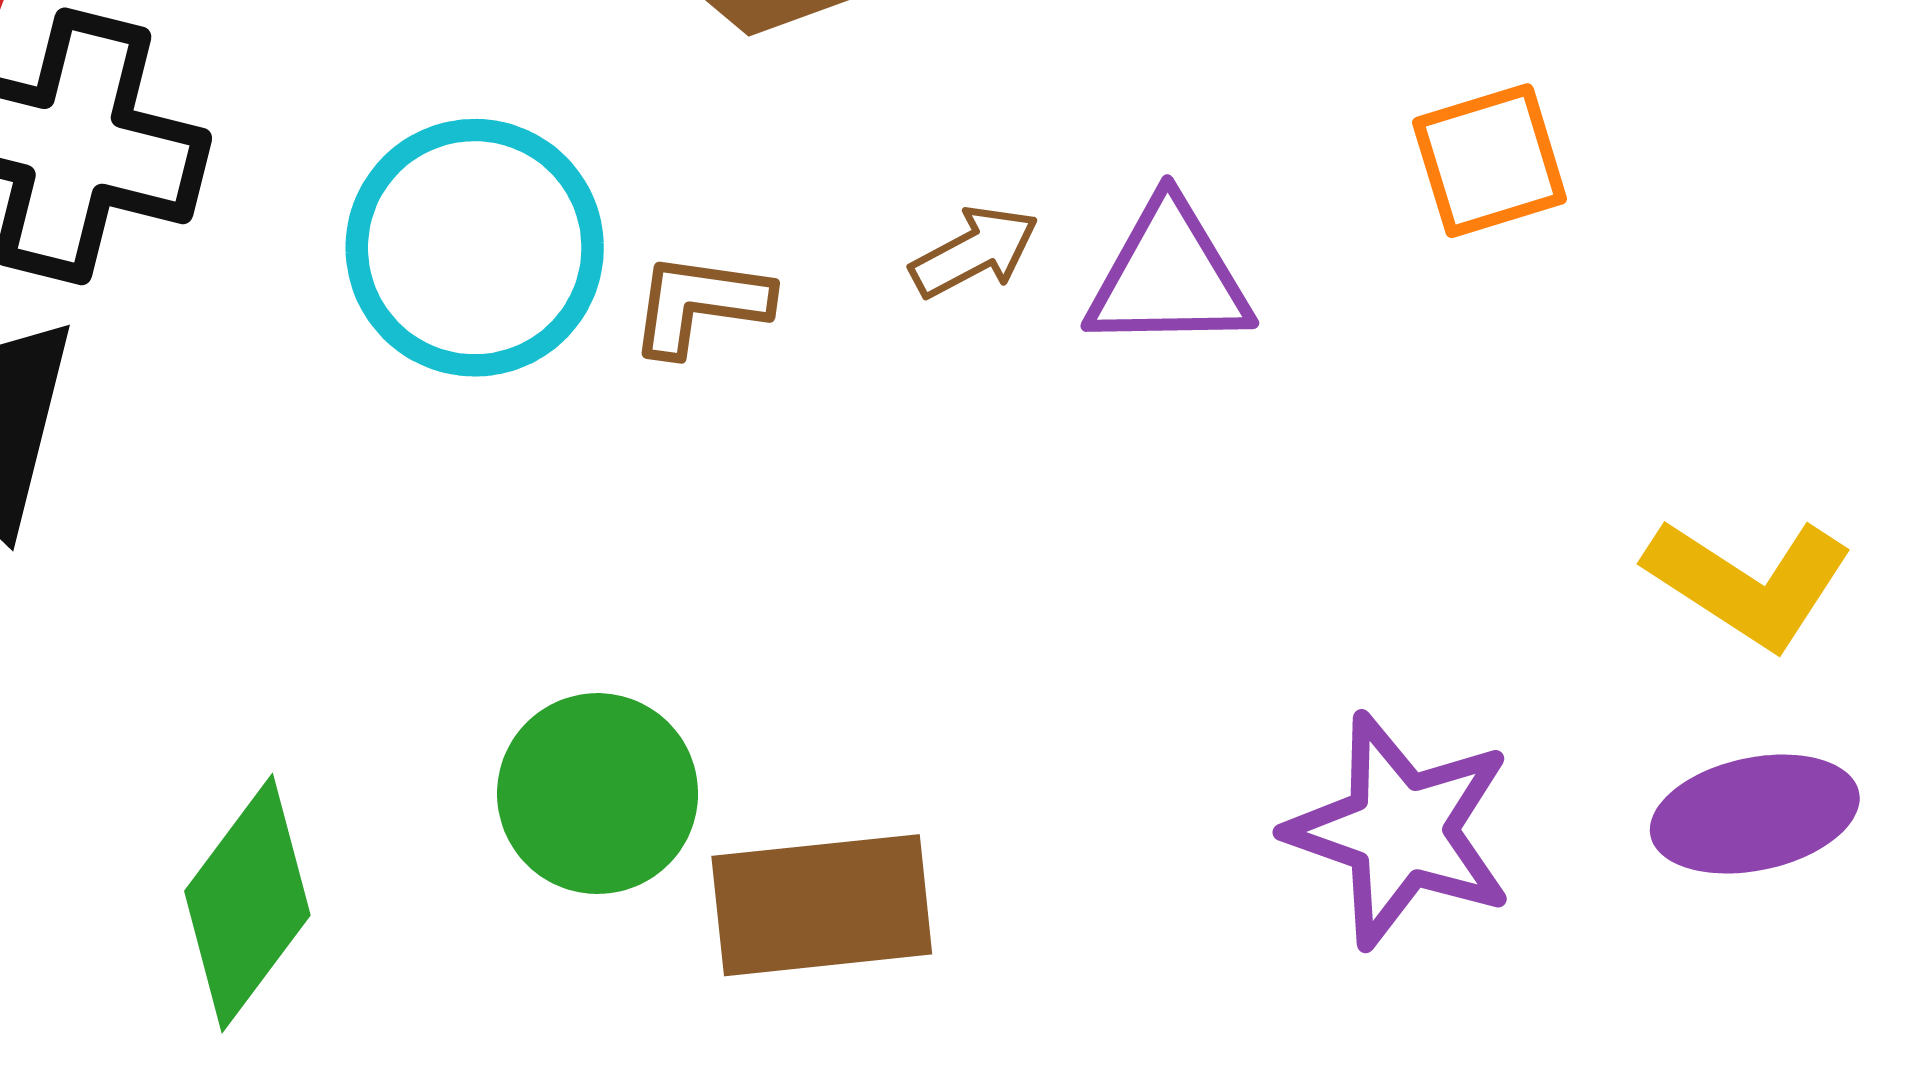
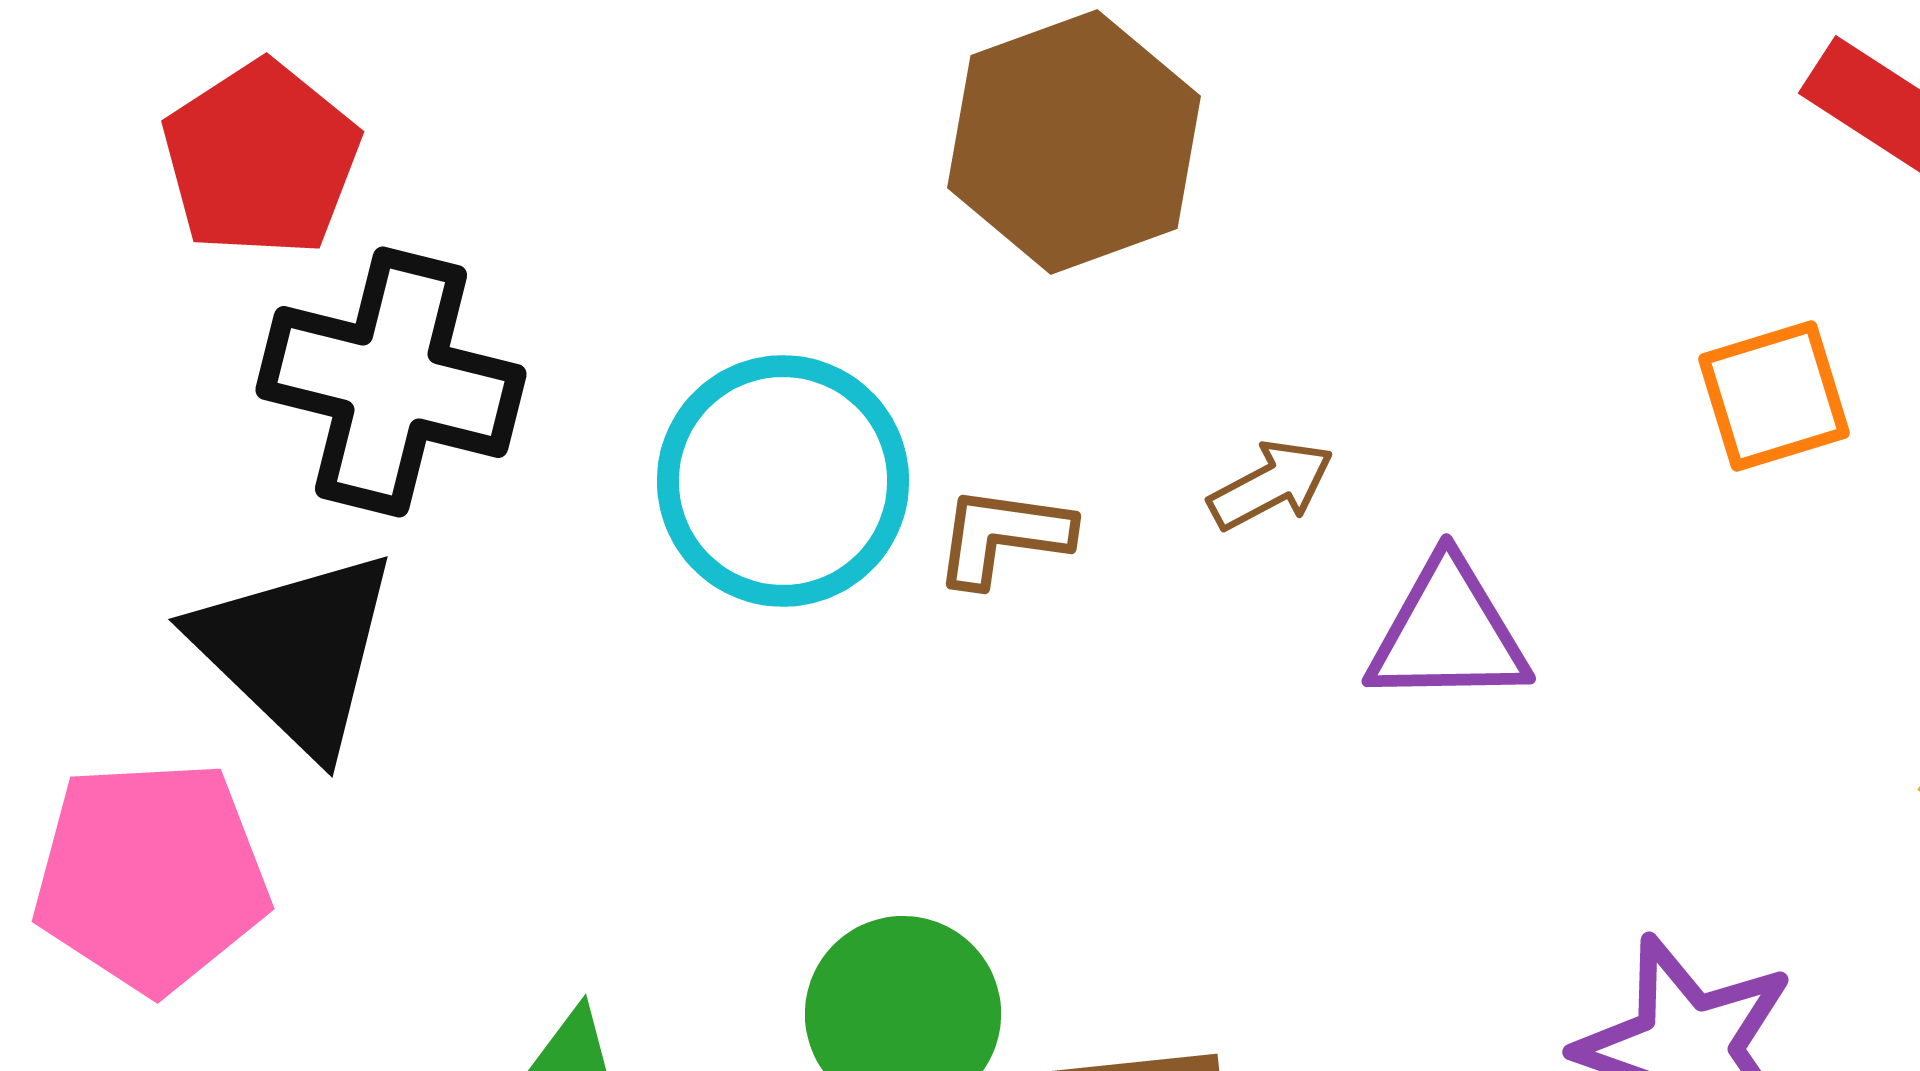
purple triangle: (1169, 276) -> (1448, 633), moved

